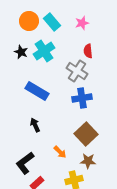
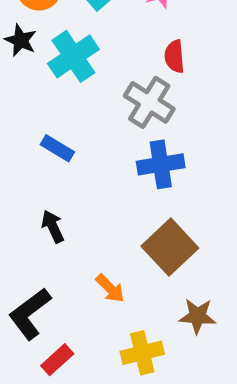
black star: (21, 52) -> (21, 40), moved
blue rectangle: (37, 91) -> (57, 148), size x0.6
brown star: (88, 161) -> (197, 316), moved

